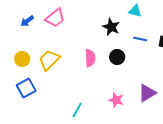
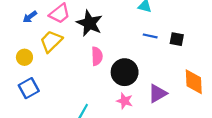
black star: (111, 27) -> (89, 23), moved, size x1.4
black circle: (117, 57) -> (125, 72), moved, size x1.6
yellow trapezoid: (49, 60) -> (51, 41), moved

